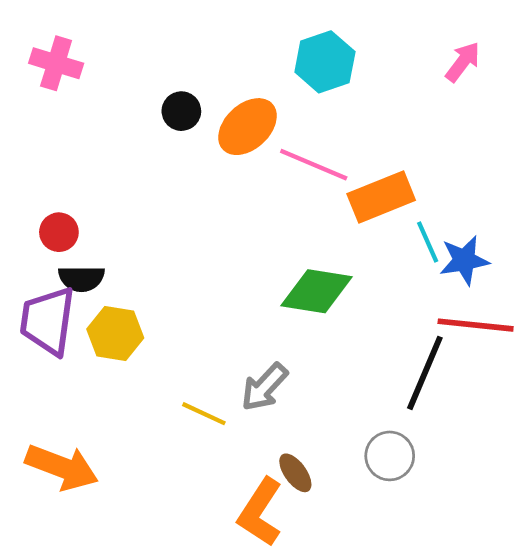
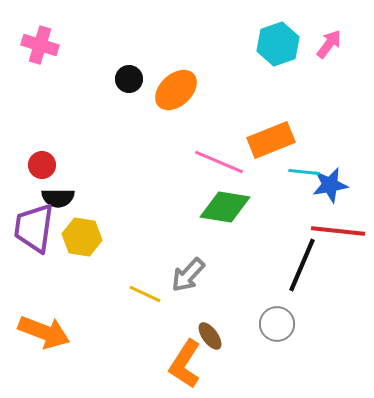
cyan hexagon: (325, 62) -> (278, 44), moved
pink line: (314, 165) -> (219, 162), moved
cyan line: (428, 242) -> (304, 172), turned -60

